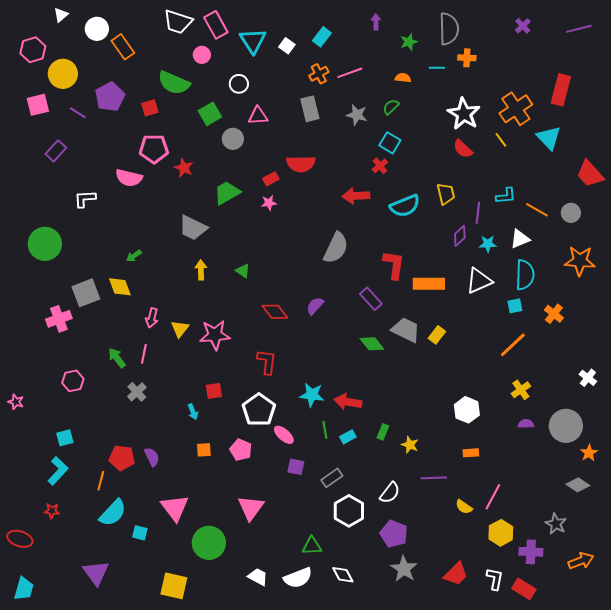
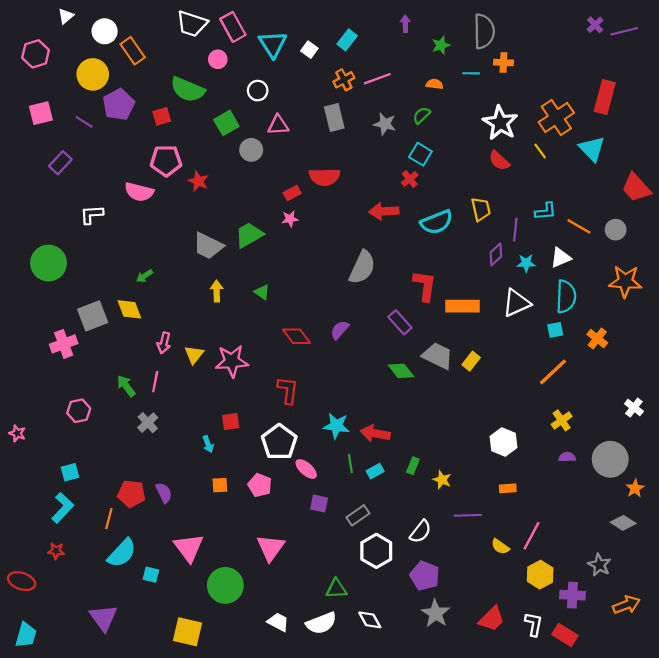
purple cross: (523, 26) -> (595, 25), moved
yellow circle: (63, 74) -> (93, 74), moved
green trapezoid: (227, 193) -> (249, 235), moved

